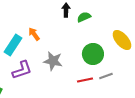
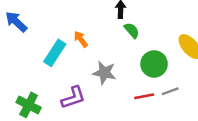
green semicircle: (84, 17) -> (132, 30), moved, turned 72
purple L-shape: (22, 70) -> (73, 98), moved

